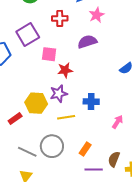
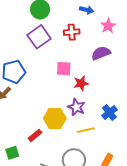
purple square: (28, 35) -> (39, 37), moved
purple star: (59, 94) -> (76, 107), turned -30
blue cross: (91, 102) -> (109, 113), turned -35

